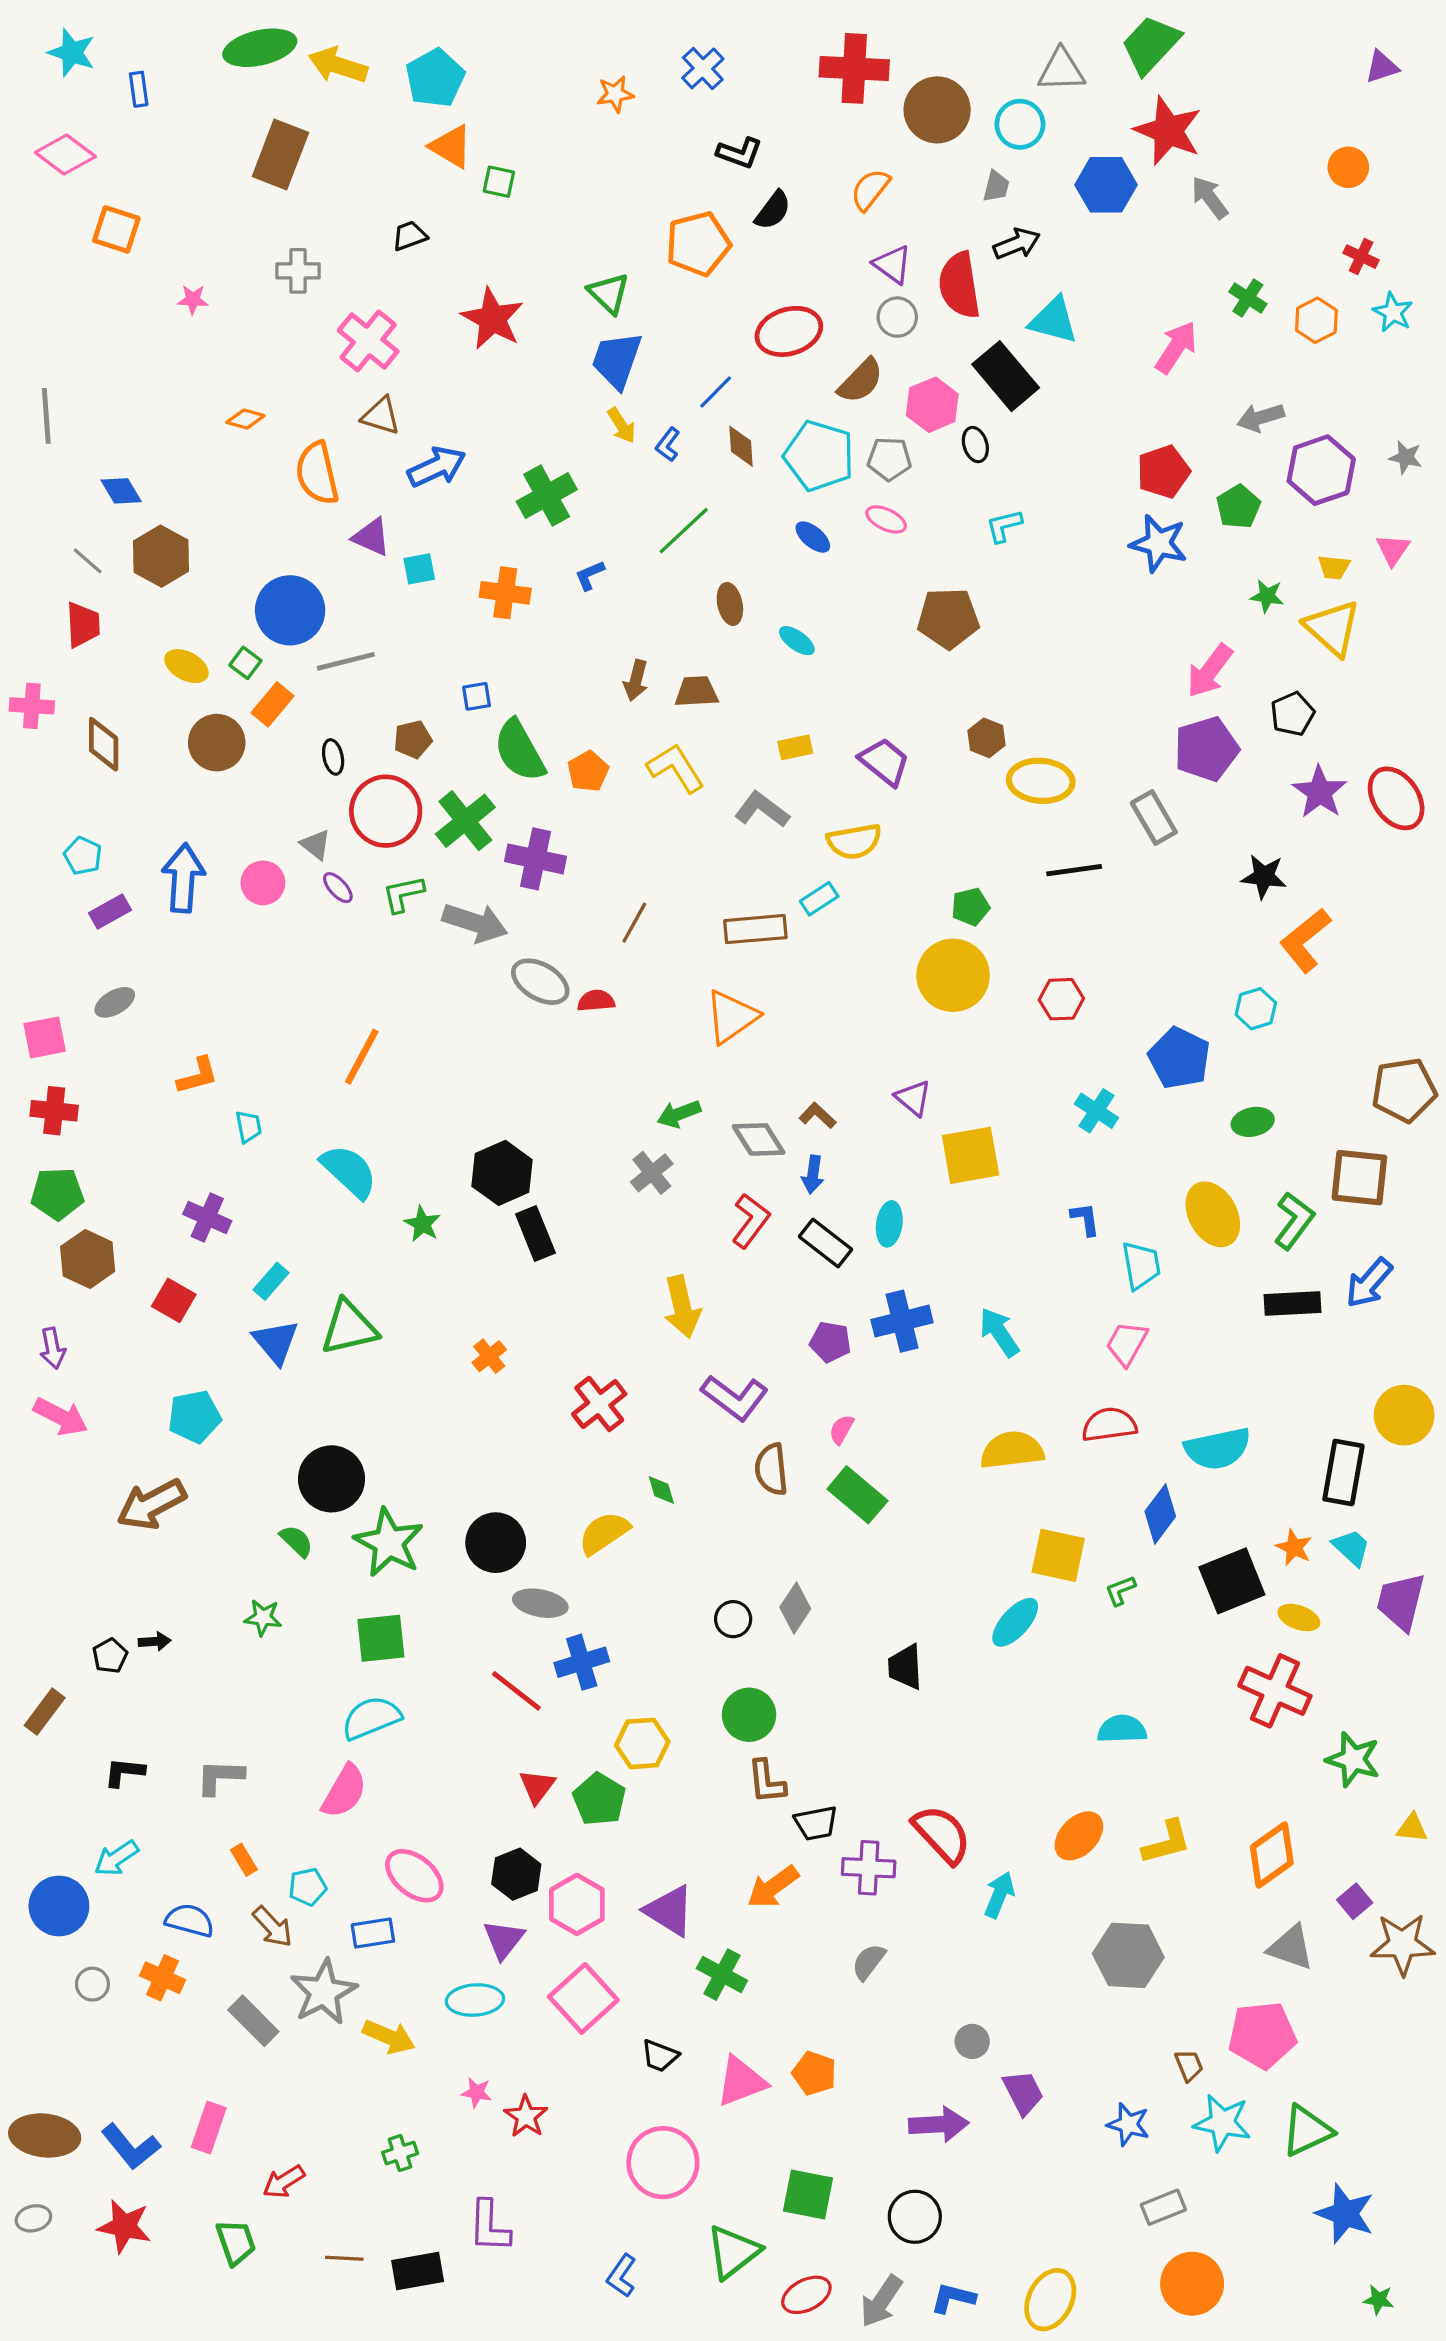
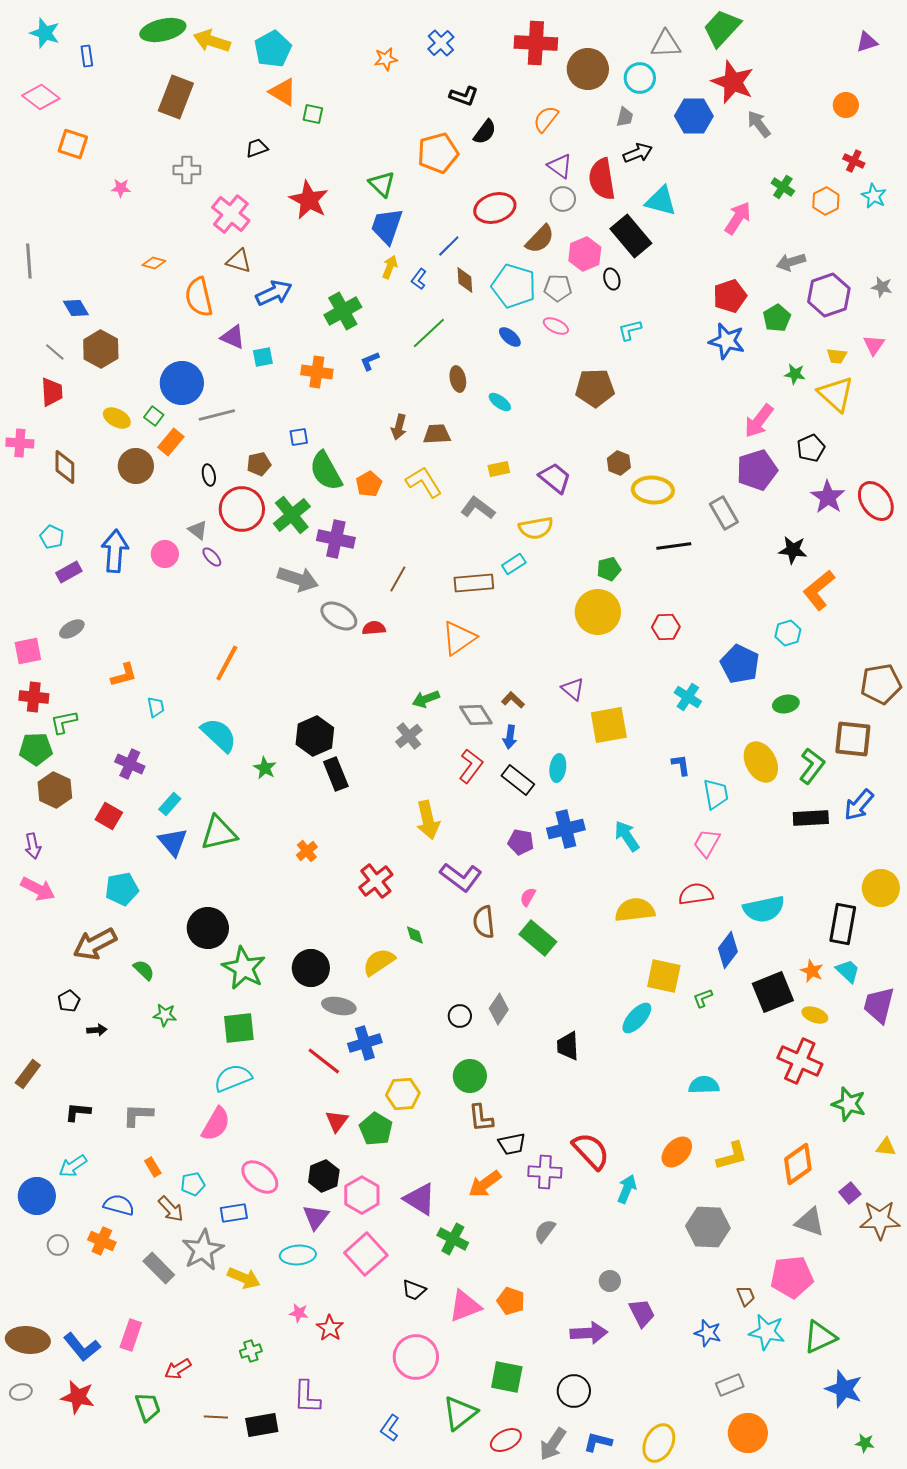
yellow arrow: (622, 425) -> (390, 267), turned -125
green L-shape: (403, 894) -> (64, 722), moved
green semicircle: (296, 1541) -> (144, 970), moved
black pentagon: (110, 1656) -> (69, 1001), moved

